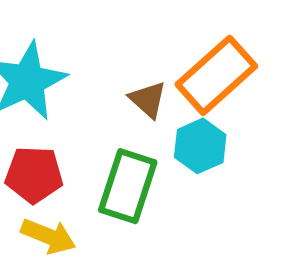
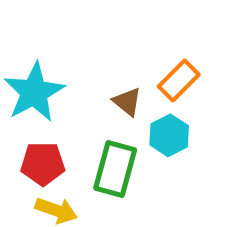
orange rectangle: (216, 75) -> (179, 80), size x0.7

